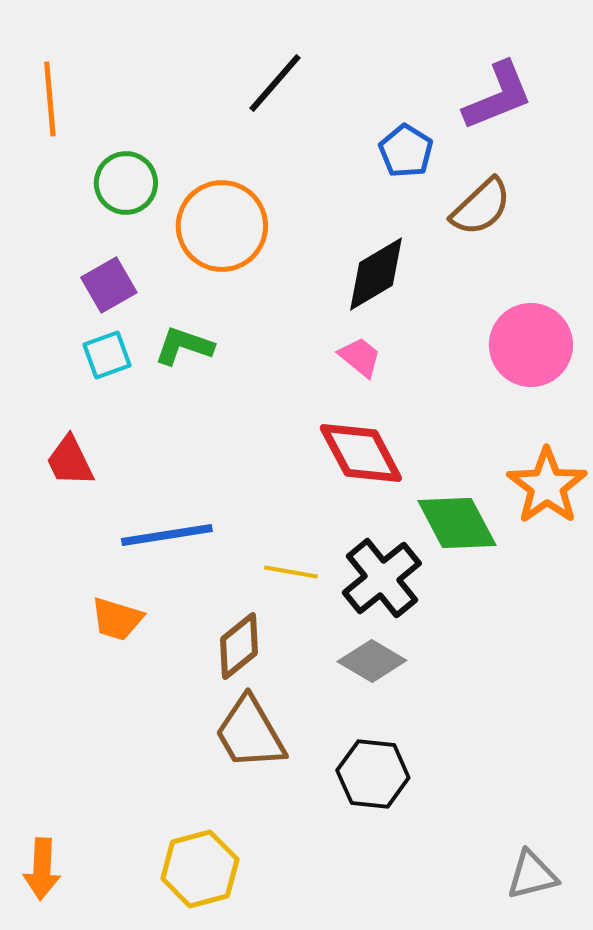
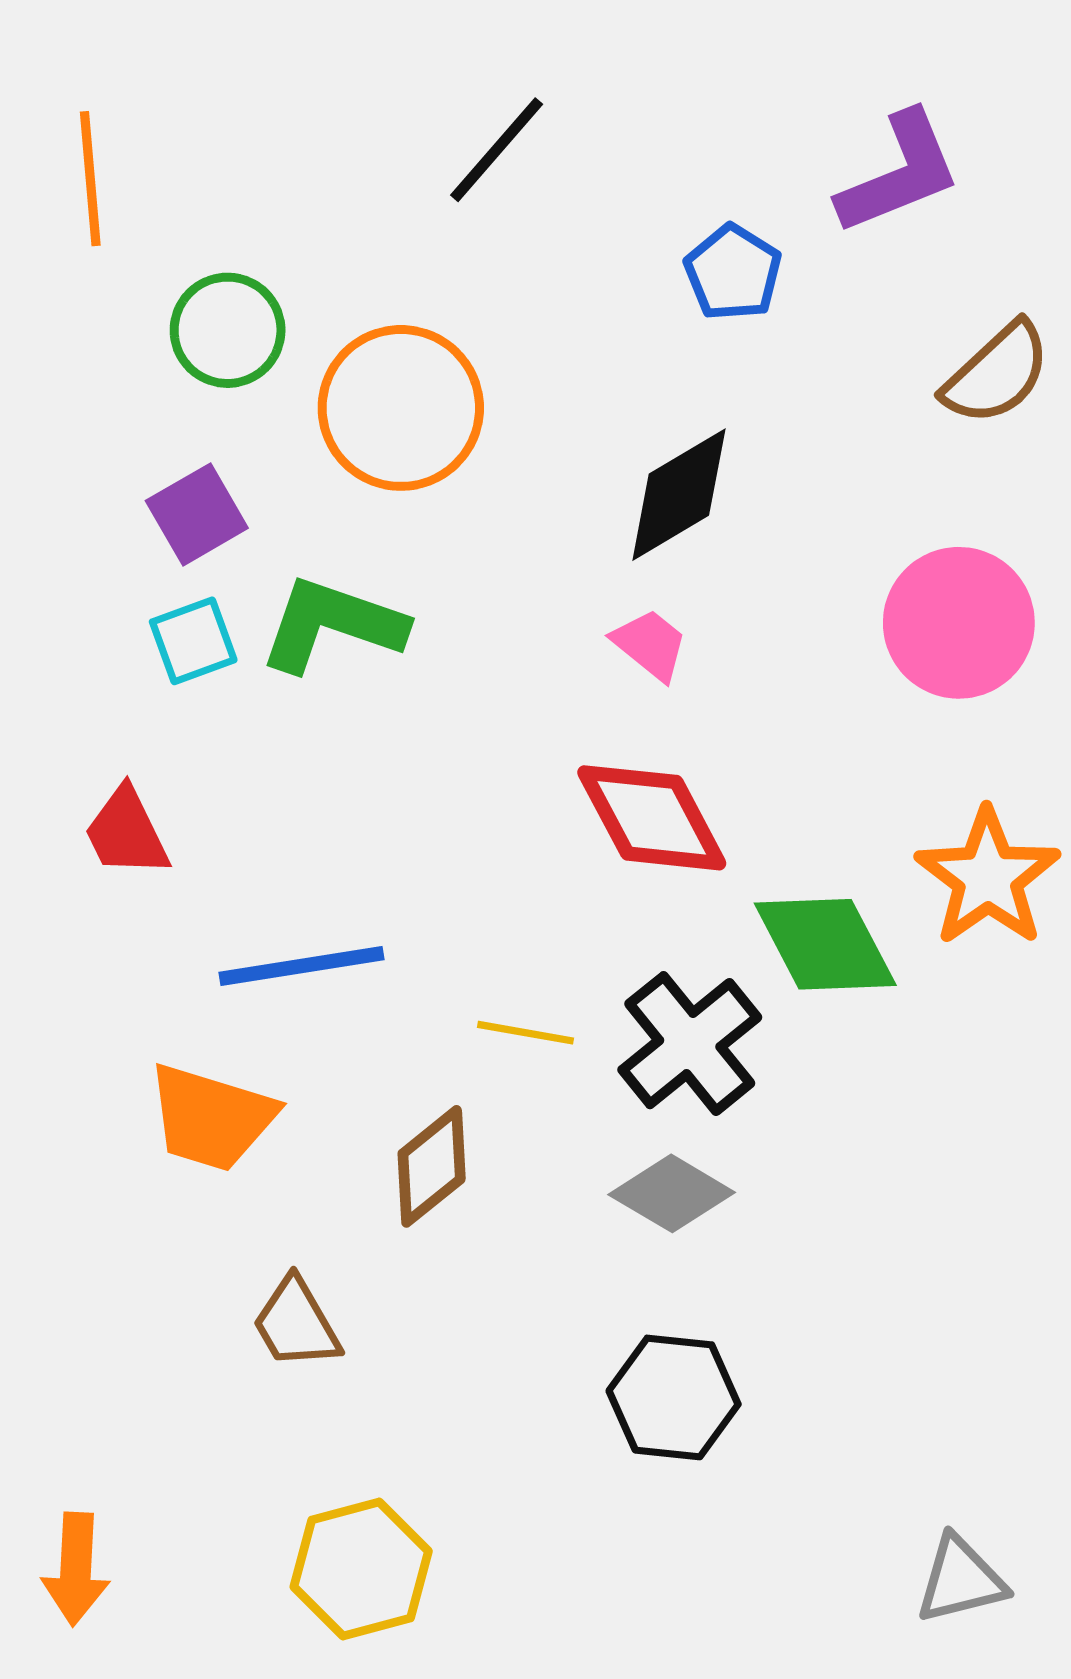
brown semicircle: (481, 207) -> (997, 374), moved
green L-shape: (184, 346) -> (332, 625), size x1.4
orange trapezoid: (117, 619) -> (211, 1118), size x1.4
brown trapezoid: (250, 733) -> (296, 1323), moved, size x0.7

